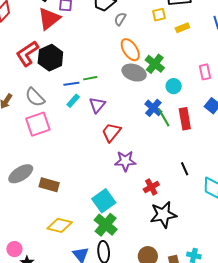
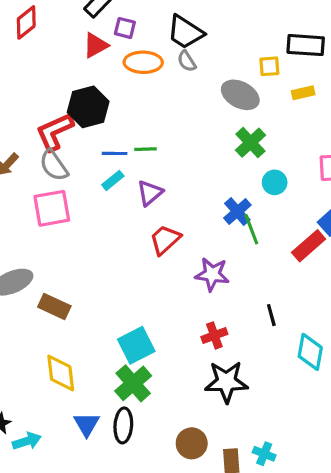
red triangle: (49, 19) -> (96, 45), size x0.7
gray semicircle: (120, 19) -> (187, 61), moved, turned -72
orange ellipse: (130, 50) -> (143, 62), moved, turned -65
red L-shape: (27, 53) -> (55, 132), moved
gray ellipse: (134, 73) -> (240, 95), moved
red rectangle: (185, 119) -> (309, 246), moved, turned 50
purple star: (125, 161) -> (212, 274), moved
yellow diamond: (60, 225) -> (61, 373), turned 60

